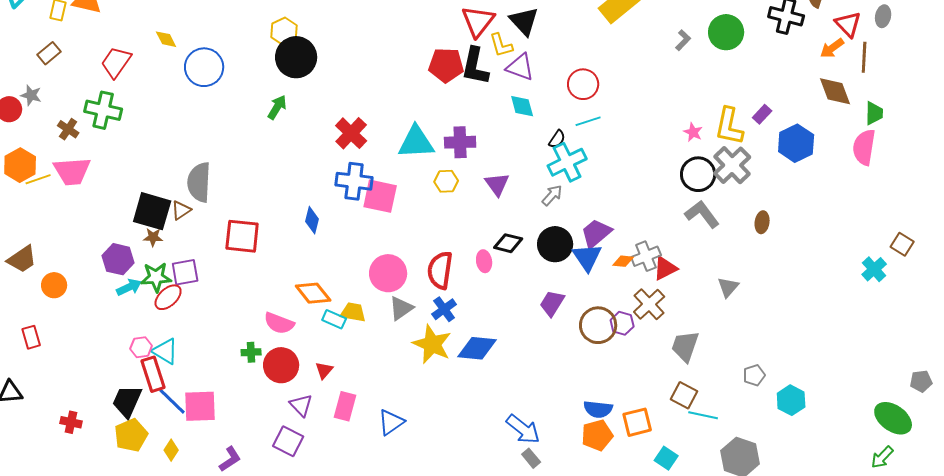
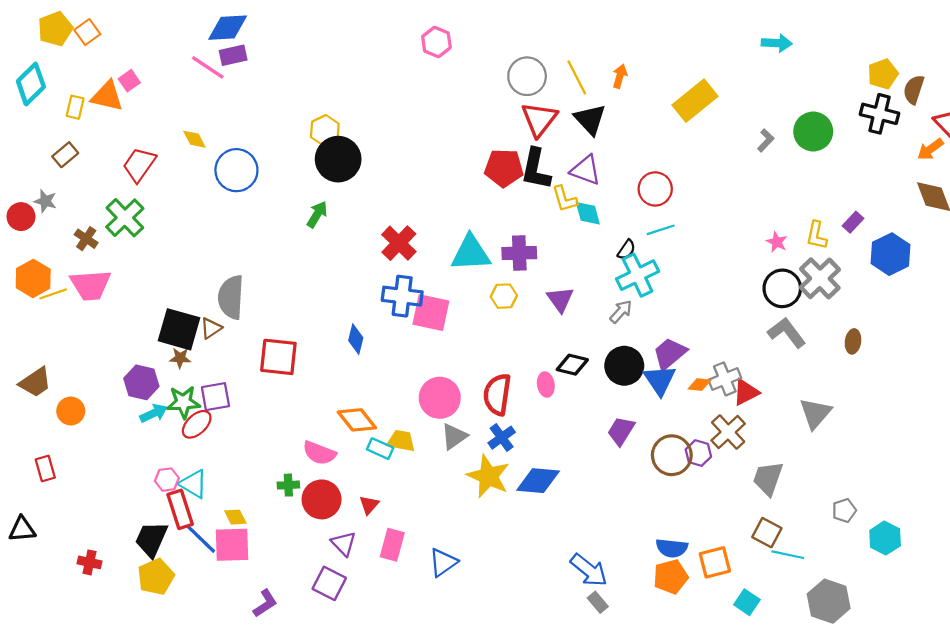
yellow L-shape: (501, 45) -> (565, 199), moved
green cross: (103, 110) -> (125, 218), turned 33
yellow L-shape: (729, 126) -> (817, 235), size x0.7
gray triangle: (728, 287) -> (815, 413), size x1.4
yellow diamond: (171, 450) -> (235, 517), moved, turned -60

